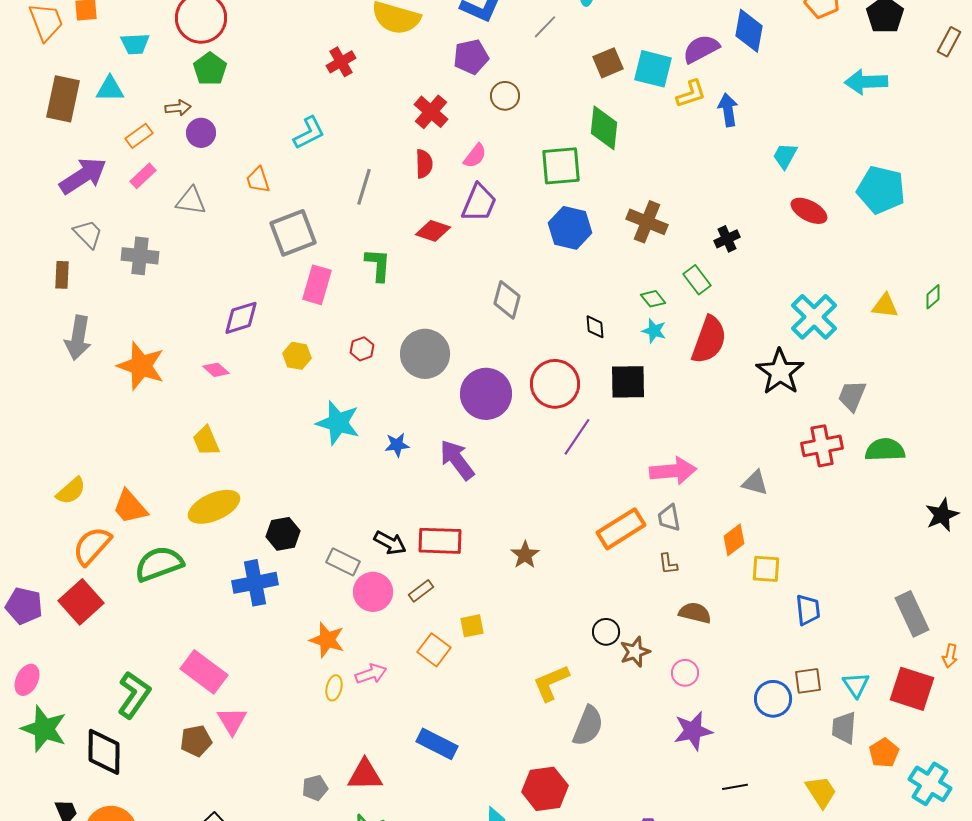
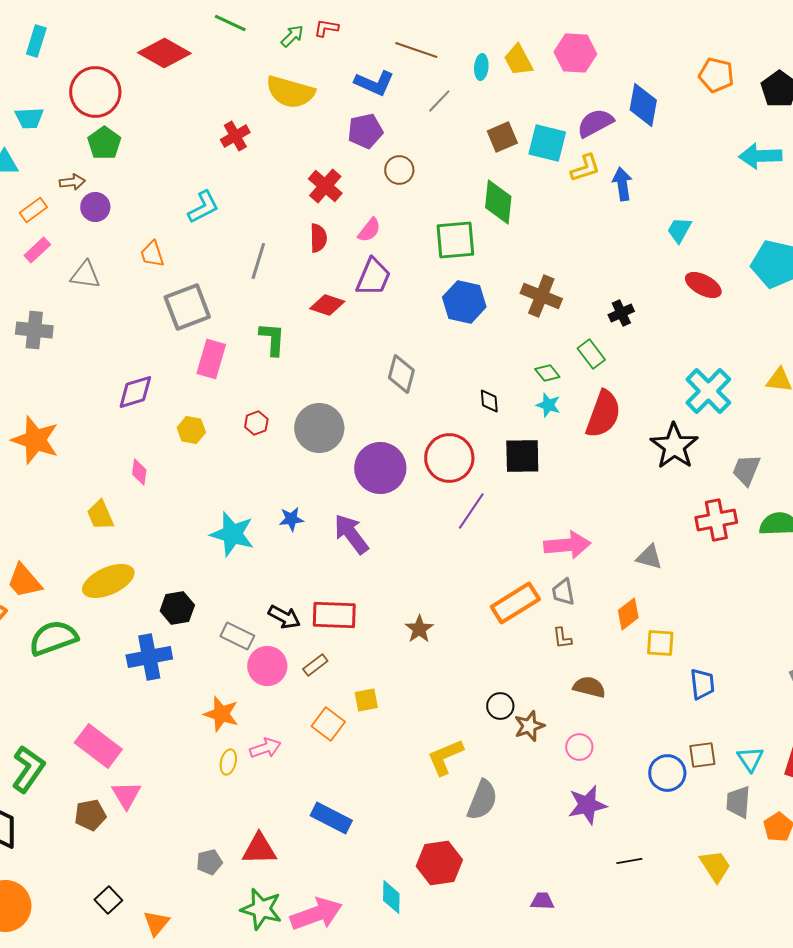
pink diamond: (216, 370) -> (139, 472), moved, turned 56
cyan star: (338, 423) -> (232, 534), moved

